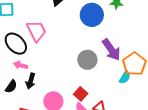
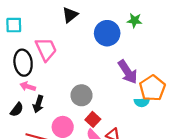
black ellipse: (16, 44) -> (23, 63), turned 35
gray circle: (87, 60) -> (81, 95), moved
cyan semicircle: (125, 77) -> (142, 102), turned 56

